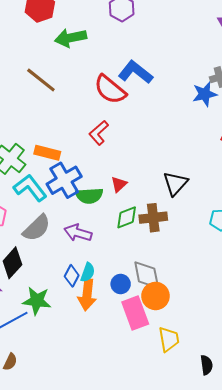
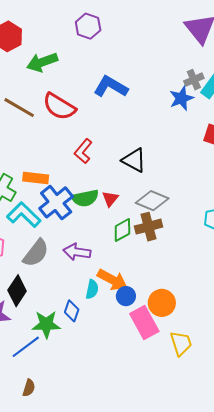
red semicircle: (110, 89) -> (59, 107), moved
black triangle: (175, 183) -> (134, 160), moved, turned -36
green semicircle: (89, 196) -> (85, 198), moved
gray diamond: (147, 275) -> (152, 201), moved, turned -48
blue diamond: (72, 276) -> (72, 311), moved
orange arrow: (87, 295) -> (112, 280), moved, turned -60

